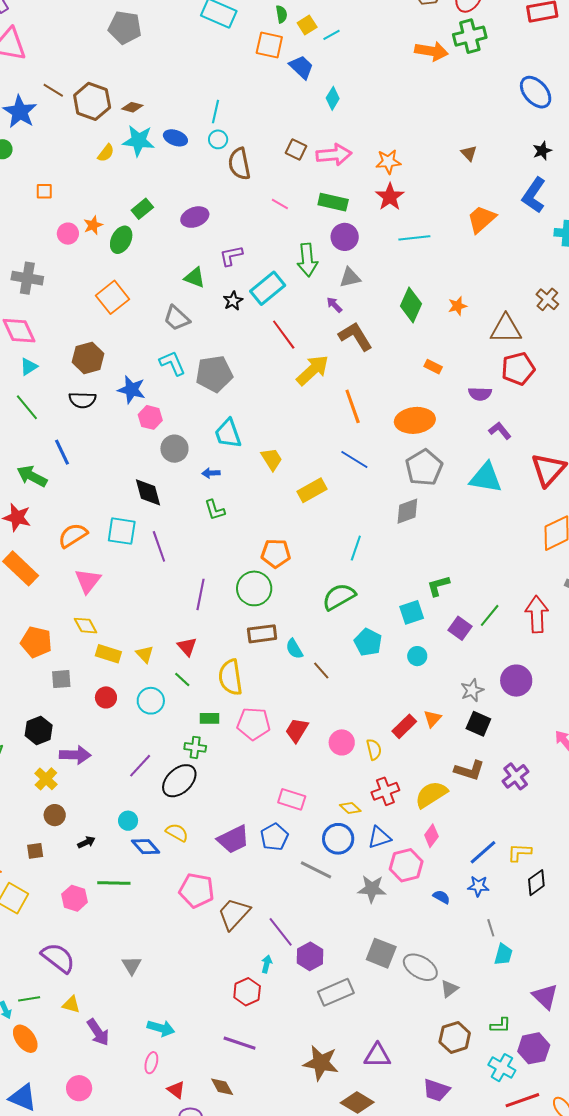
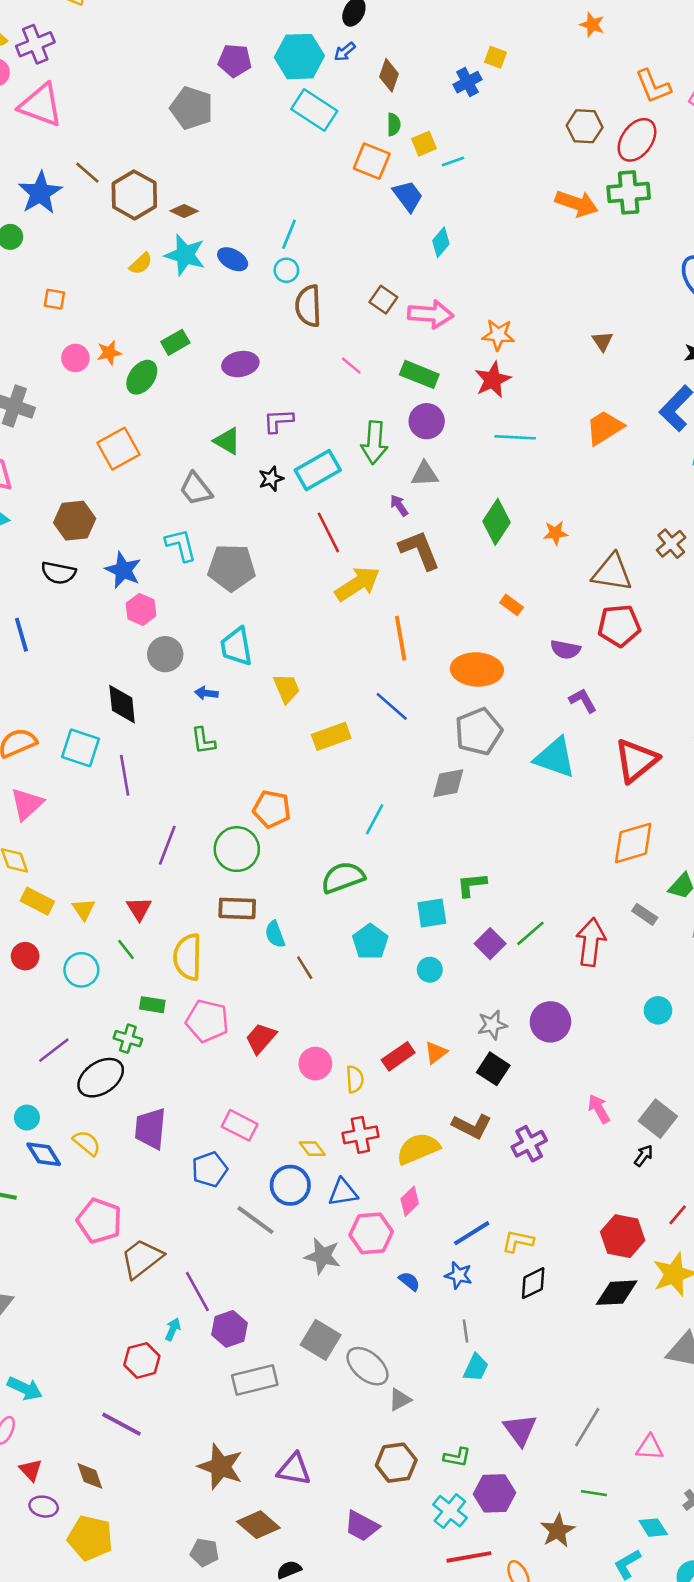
purple trapezoid: (233, 839) -> (150, 1128), moved, turned 112

